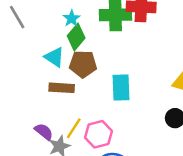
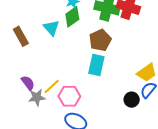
brown pentagon: (83, 64) -> (100, 40), moved, turned 30
brown rectangle: (62, 88) -> (21, 36), moved, turned 42

